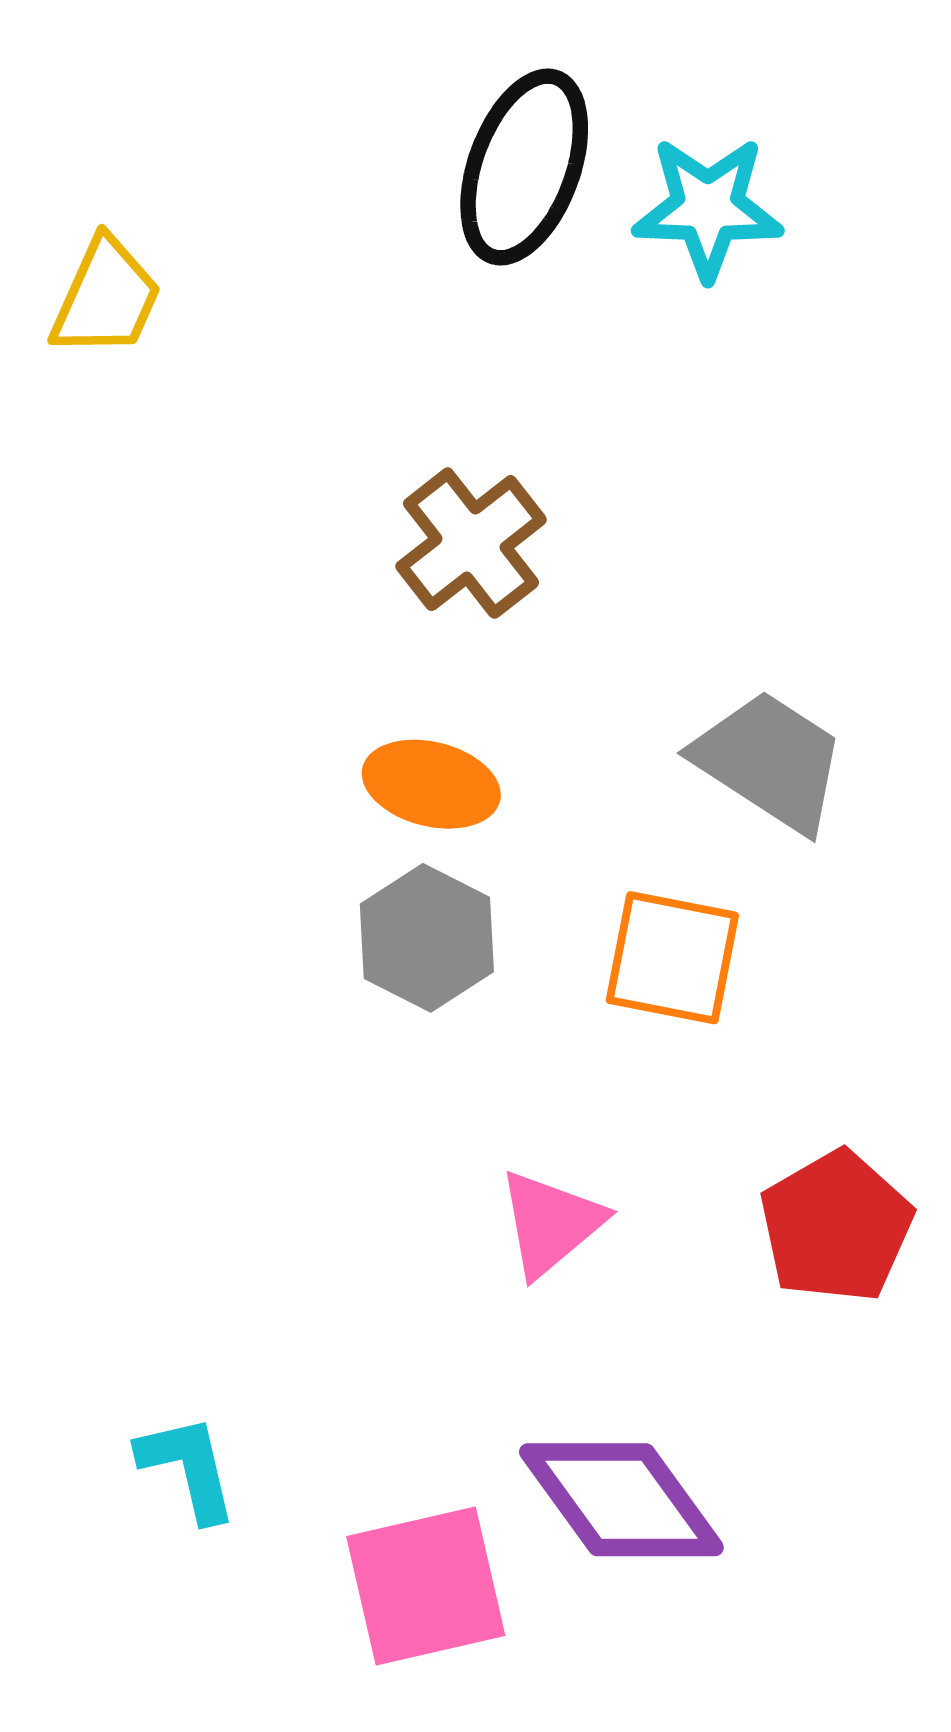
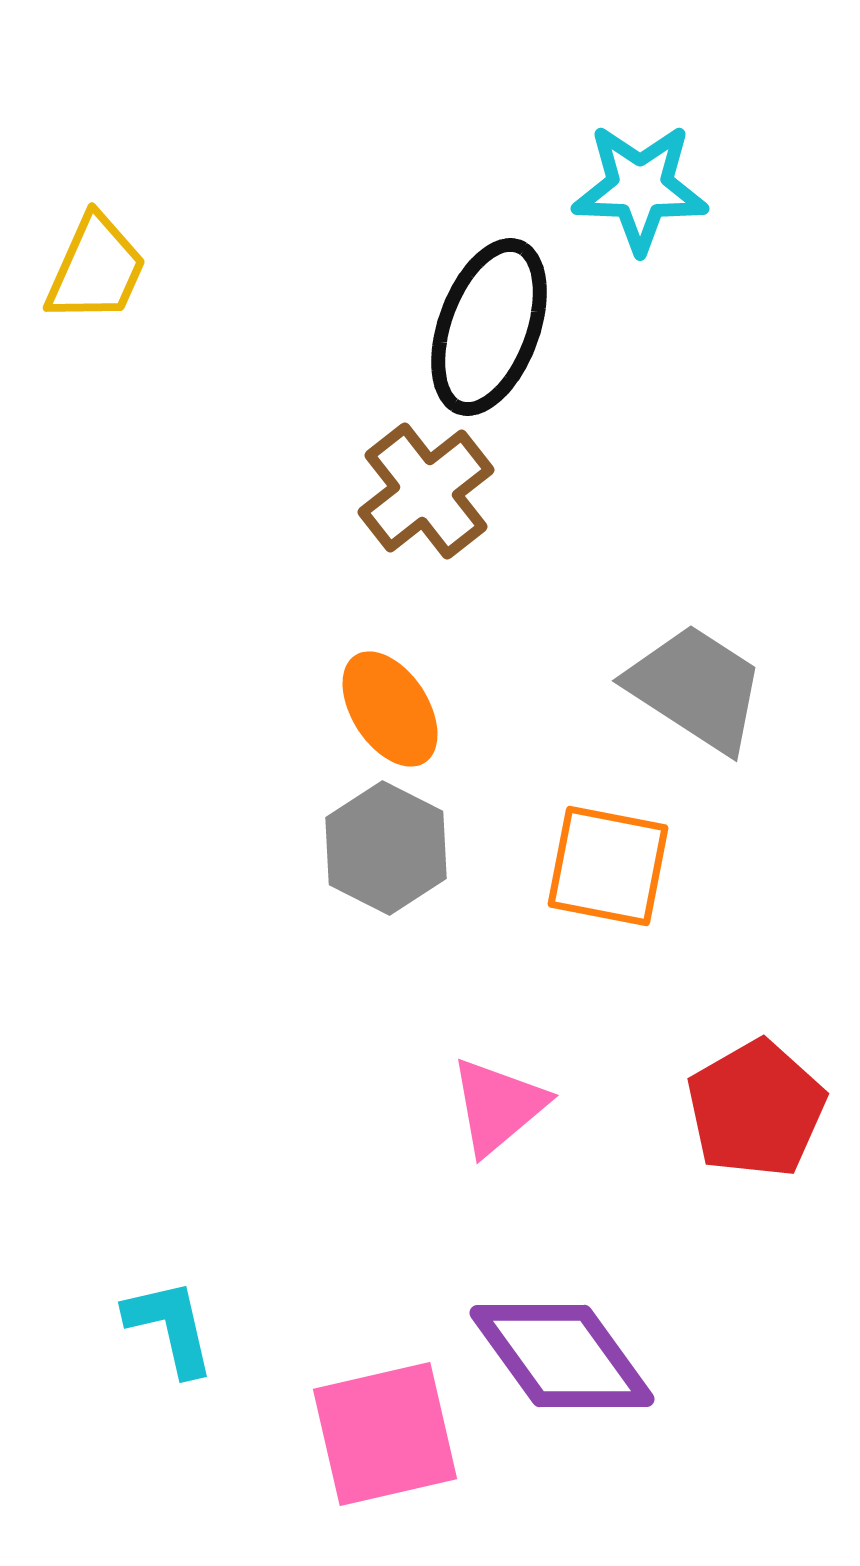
black ellipse: (524, 167) -> (489, 327), moved
orange ellipse: (431, 784) -> (390, 709), turned 43

